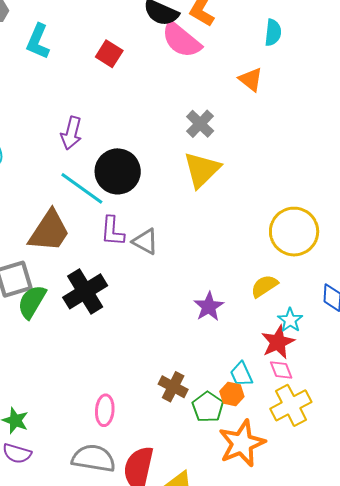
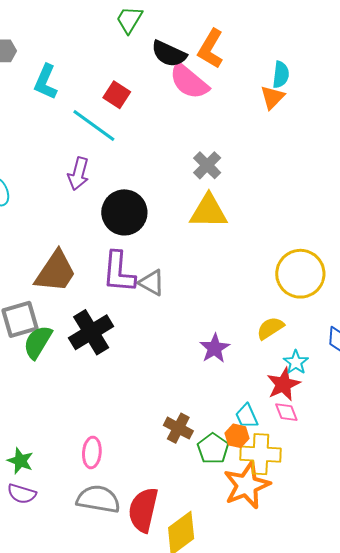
orange triangle: (251, 80) -> (272, 97), moved, turned 36
yellow triangle: (202, 170) -> (209, 211), turned 45
cyan line: (82, 188) -> (94, 125), moved
purple L-shape: (112, 231) -> (119, 272), size x1.4
yellow cross: (291, 405) -> (260, 454), moved, turned 30
pink ellipse: (105, 410) -> (92, 452), moved

